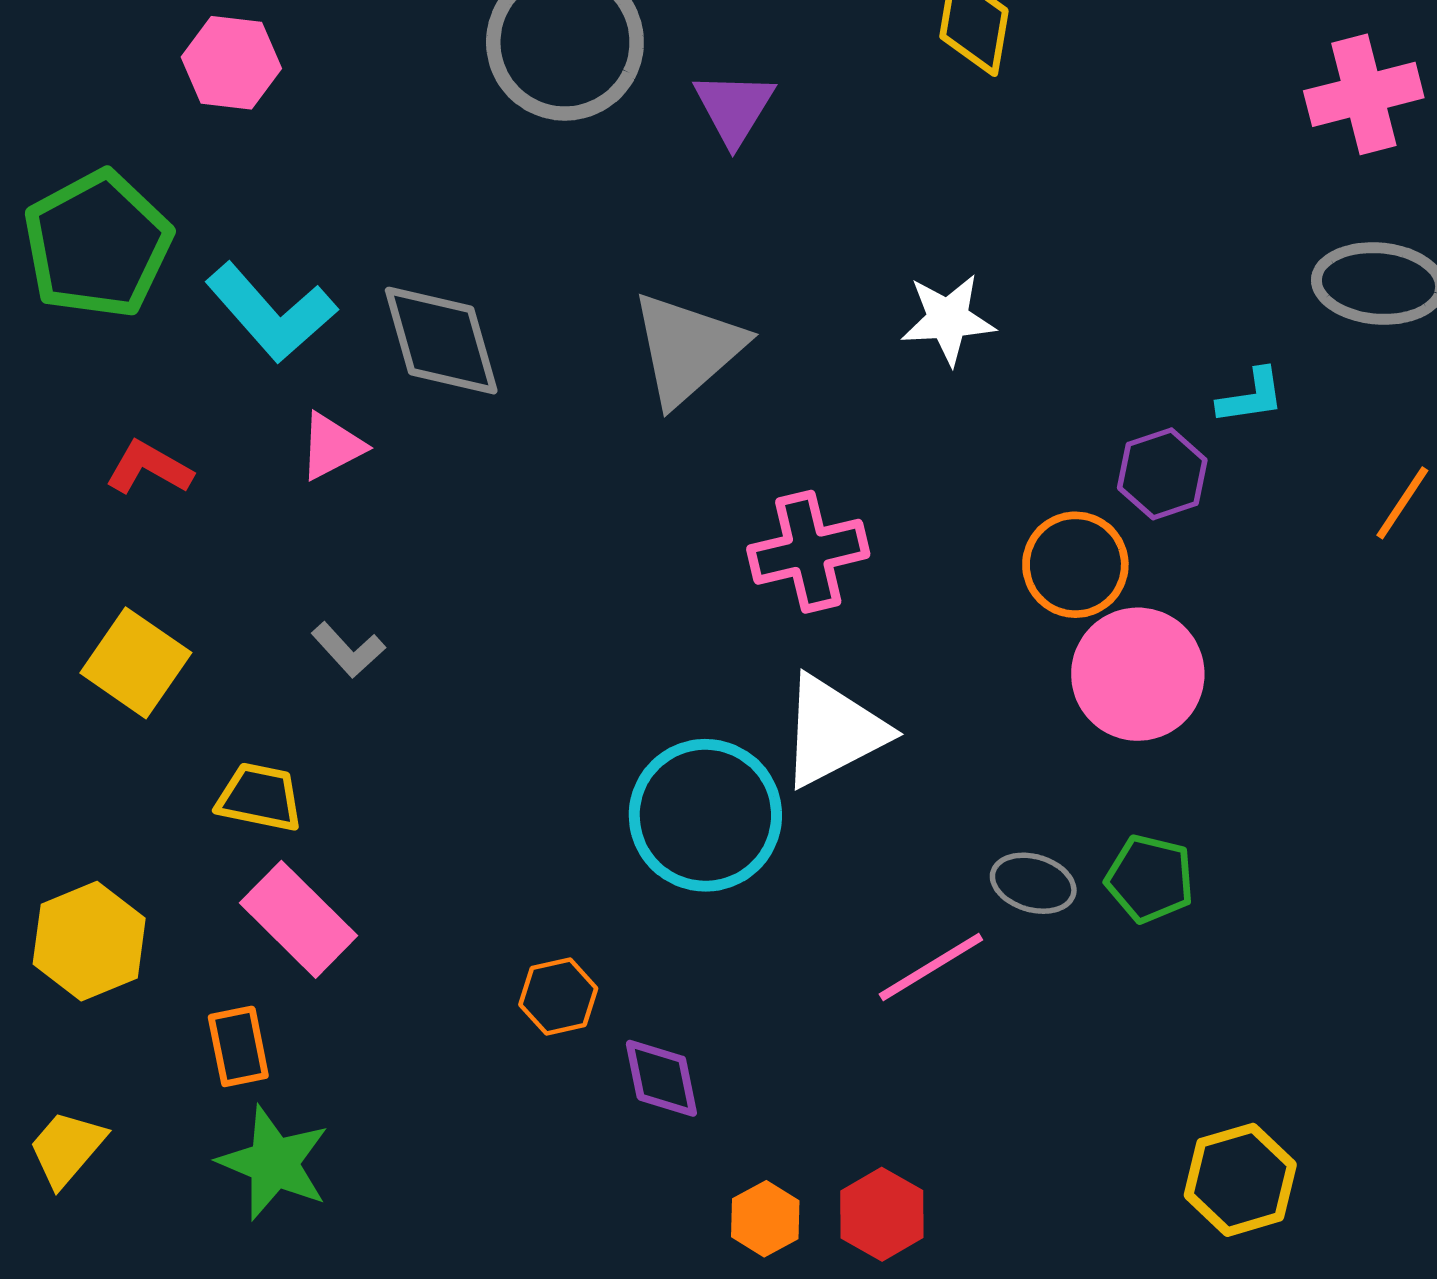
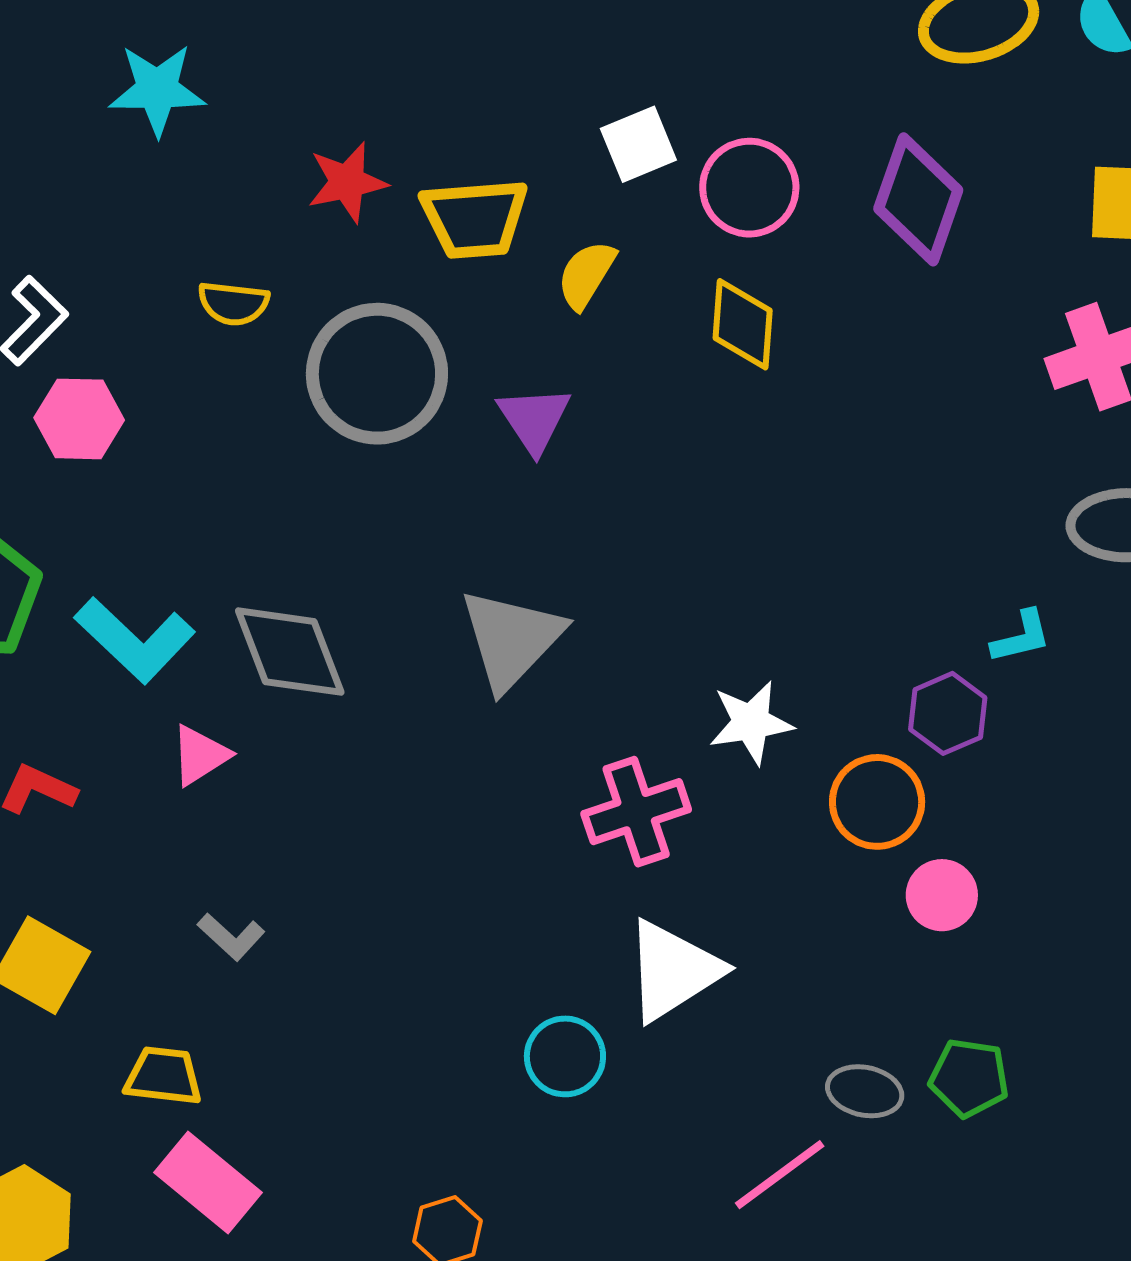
white star: (948, 319) -> (751, 723), moved
pink circle: (1138, 674) -> (942, 895), size x0.6
cyan circle: (705, 815) -> (565, 1056), size x0.6

